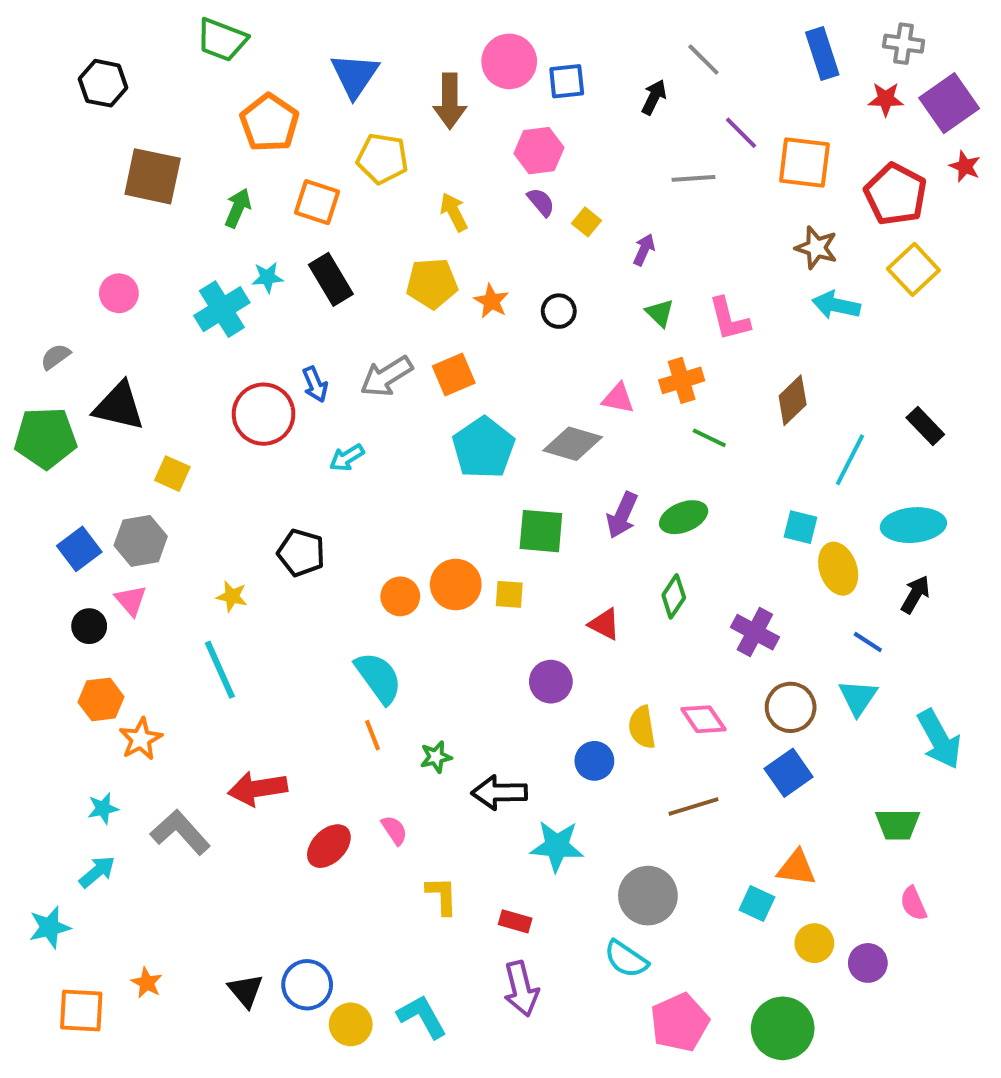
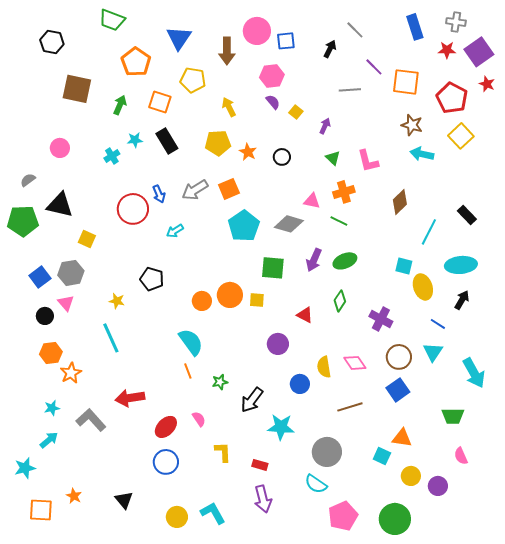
cyan cross: (222, 309) -> (112, 156), size x0.6
green line: (709, 438) -> (339, 221), moved
black arrow: (499, 793) -> (252, 400), turned -52
blue circle: (307, 985) -> (166, 462), moved

